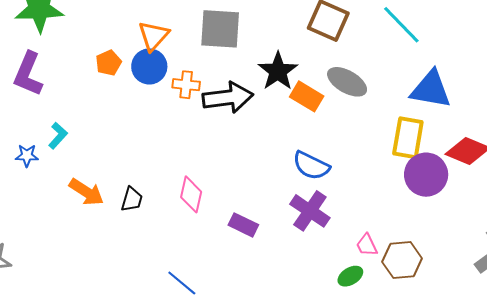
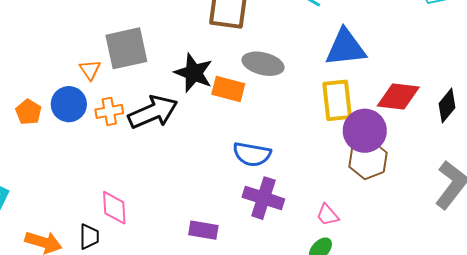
orange triangle: (154, 36) -> (90, 70), moved, size x0.7
pink diamond: (191, 194) -> (114, 208), moved
brown hexagon: (402, 260) -> (368, 160), moved

